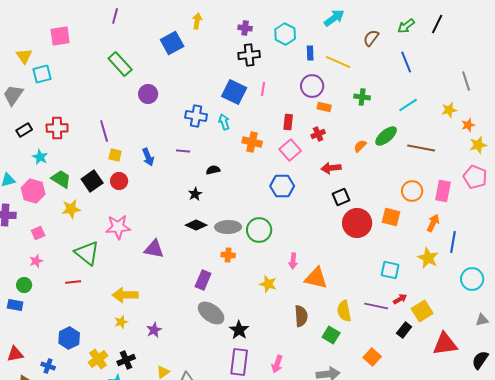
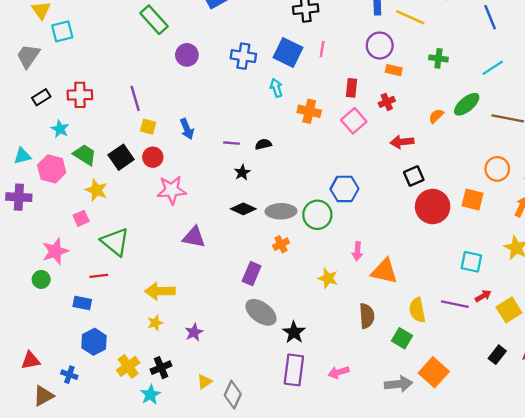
blue cross: (196, 116) -> (243, 56), moved
purple line: (183, 151) -> (232, 143), moved
blue hexagon: (282, 186) -> (344, 189), moved
yellow star: (71, 209) -> (96, 190), turned 30
pink star: (118, 227) -> (172, 190), moved
pink square: (38, 233) -> (81, 218), moved
orange cross: (228, 255) -> (281, 244), turned -32
pink star: (36, 261) -> (55, 251), size x1.6
blue rectangle: (15, 305) -> (82, 303), moved
black rectangle: (404, 330) -> (497, 355), moved
orange square: (372, 357) -> (434, 372), moved, size x1.4
pink arrow: (277, 364) -> (339, 372), turned 54

